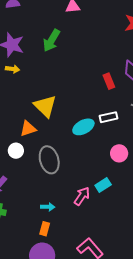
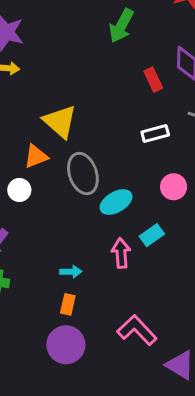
green arrow: (51, 41) -> (121, 26), moved
cyan ellipse: (83, 127) -> (116, 202), moved
gray ellipse: (49, 160) -> (83, 174), moved
pink arrow: (82, 196) -> (121, 253), turned -36

